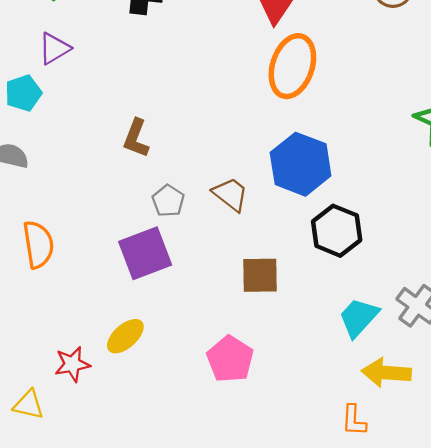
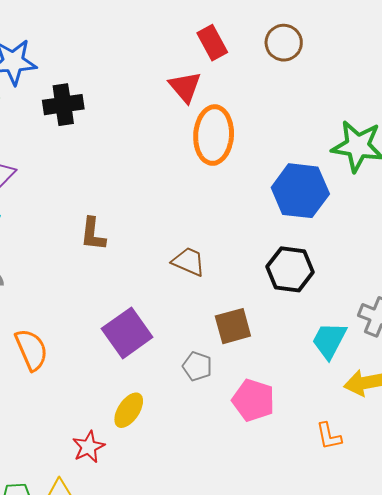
blue hexagon: (301, 164) -> (300, 191), moved
gray pentagon: (168, 201) -> (197, 366), moved
pink pentagon: (230, 359) -> (253, 400), moved
orange L-shape: (354, 420) -> (329, 436), moved

